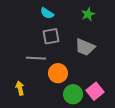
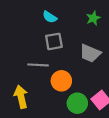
yellow arrow: (20, 88) -> (21, 97), size x1.5

